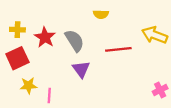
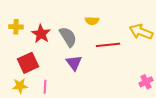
yellow semicircle: (101, 14) -> (92, 21), moved
red square: (17, 58) -> (28, 63), moved
yellow star: (28, 86) -> (20, 86), moved

